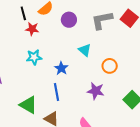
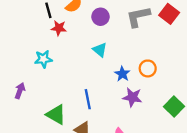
cyan triangle: (85, 50) -> (100, 50), moved
cyan star: (34, 57) -> (43, 59), moved
blue star: (61, 68) -> (122, 74), moved

